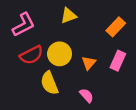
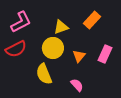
yellow triangle: (69, 16) -> (61, 27), moved
orange rectangle: (116, 27) -> (92, 20), moved
red semicircle: (31, 55) -> (16, 49), moved

